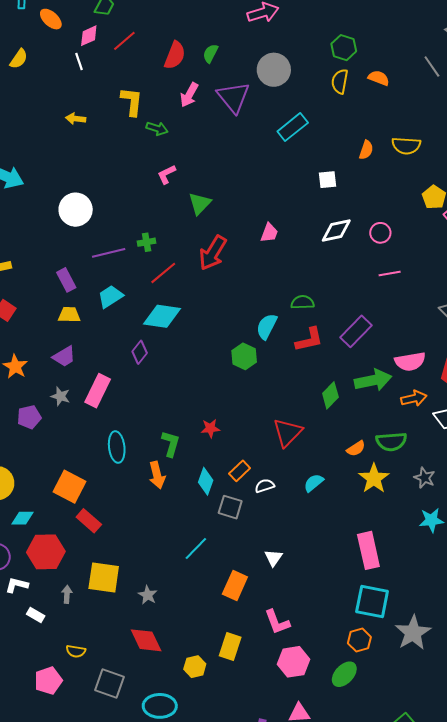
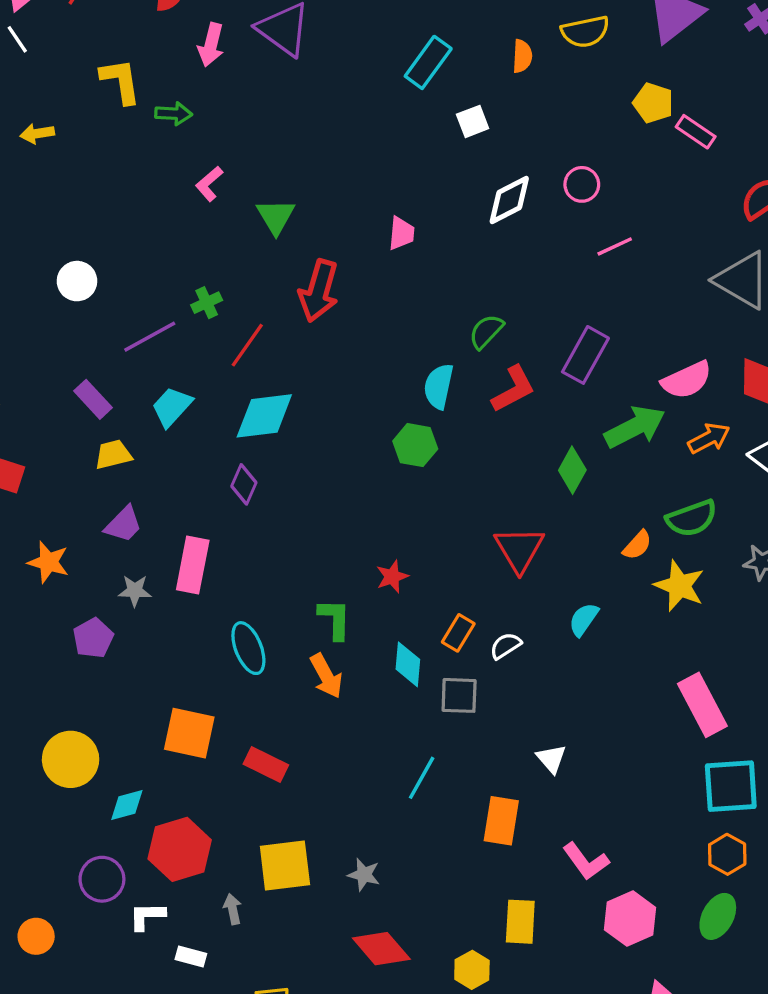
cyan rectangle: (293, 127) -> (428, 62), moved
white circle: (76, 210) -> (77, 281), size x0.7
green semicircle: (303, 302) -> (486, 331), turned -30
red rectangle: (89, 521) -> (266, 765), moved

